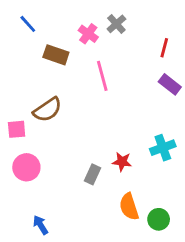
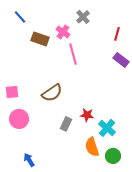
pink cross: (88, 34) -> (63, 32), moved
brown semicircle: (48, 110) -> (52, 93), moved
cyan cross: (163, 148) -> (107, 128), moved, turned -30

